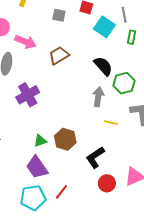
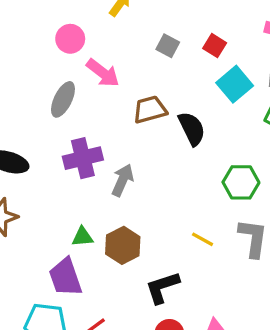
black semicircle: (103, 66) -> (192, 129), moved
gray arrow: (98, 97) -> (123, 180), moved

